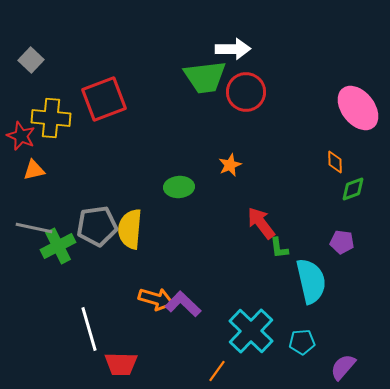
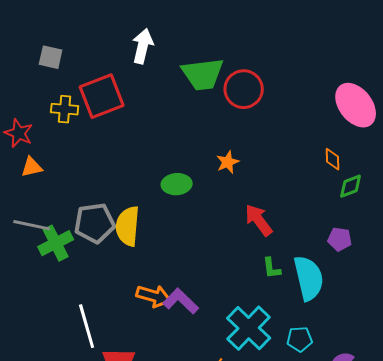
white arrow: (233, 49) -> (143, 46), moved, turned -76
gray square: (31, 60) -> (51, 57), moved, turned -30
yellow cross: (51, 118) -> (65, 109), moved, size x0.7
green L-shape: (279, 248) -> (272, 268), moved

